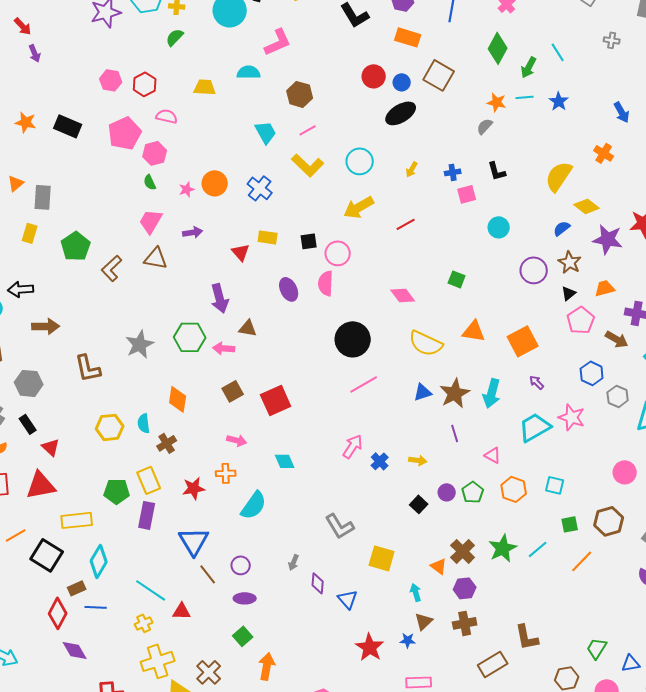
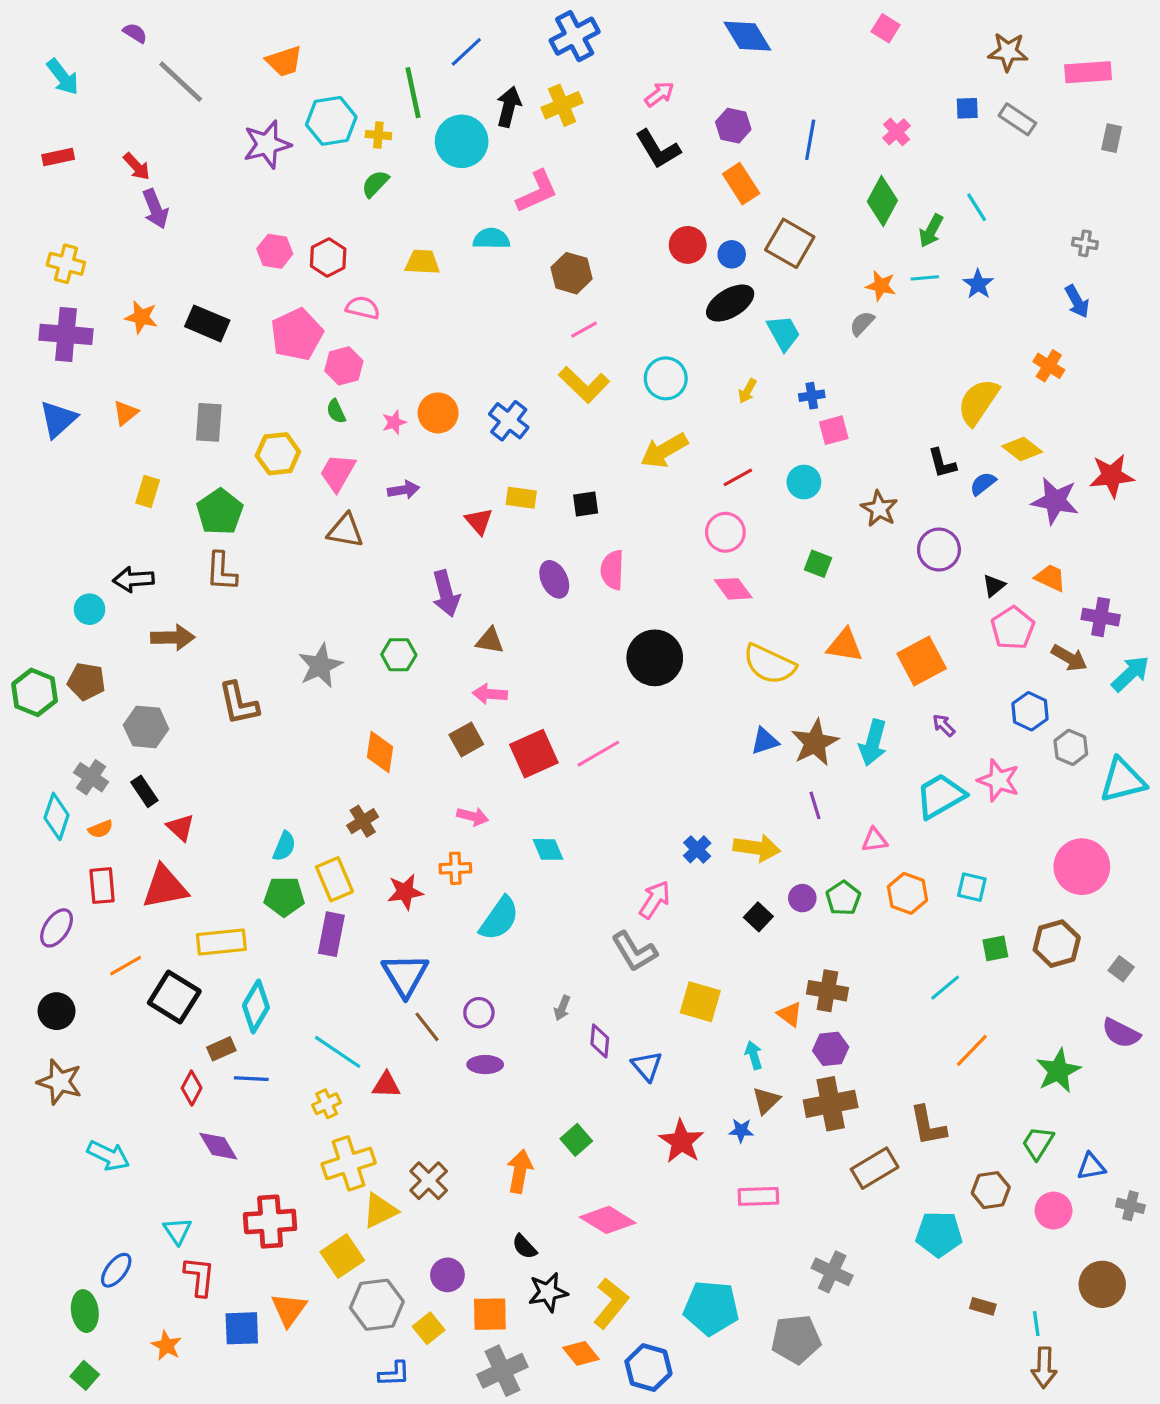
orange rectangle: (408, 37) -> (741, 184), turned 40
gray cross: (612, 40) -> (1085, 243), moved
purple arrow: (35, 53) -> (155, 209), size x1.4
cyan trapezoid: (266, 132) -> (783, 333), moved
black L-shape: (497, 171) -> (942, 463), moved
gray rectangle: (43, 197) -> (209, 422), moved
cyan circle: (499, 227) -> (804, 482), moved
pink circle: (338, 253) -> (725, 532), moved
brown star: (570, 262) -> (879, 509), moved
brown L-shape: (112, 268) -> (221, 572), moved, turned -44
orange trapezoid: (605, 288) -> (1050, 578), turned 40
green hexagon: (190, 337) -> (399, 655), size x0.7
pink arrow: (224, 348) -> (490, 694), moved
pink line: (364, 384) -> (598, 754), moved
cyan semicircle: (144, 423) -> (284, 846), moved, turned -150
yellow hexagon: (110, 427) -> (278, 454), moved
pink arrow: (353, 446) -> (655, 900), moved
pink triangle: (493, 455) -> (875, 840), turned -36
yellow arrow: (418, 460) -> (757, 848), size x1.6
pink circle: (625, 472) -> (1082, 867), size x1.5
green star: (503, 548) -> (1058, 1071), moved
brown cross: (463, 551) -> (827, 991), turned -35
orange line: (582, 561) -> (972, 1050), moved
red diamond: (58, 613) -> (192, 1088), size x0.7
brown cross: (465, 623) -> (831, 1104), size x1.4
green square: (243, 636) -> (576, 1140), moved

